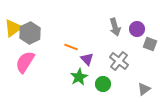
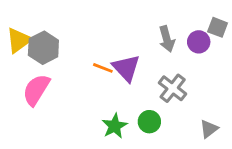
gray square: (150, 44) -> (218, 27), moved
purple triangle: (87, 59) -> (126, 68), moved, size x1.5
green star: (79, 77) -> (115, 126), moved

